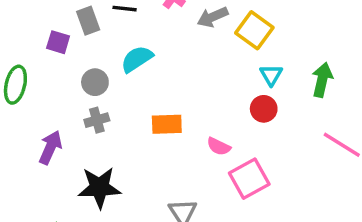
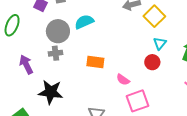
gray circle: (95, 82) -> (58, 31), size x1.5
purple arrow: (50, 147) -> (26, 65), turned -60

